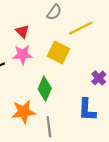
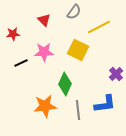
red triangle: (22, 31) -> (44, 20), moved
blue L-shape: (87, 110) -> (105, 104), turned -100
gray line: (49, 127) -> (78, 110), moved

